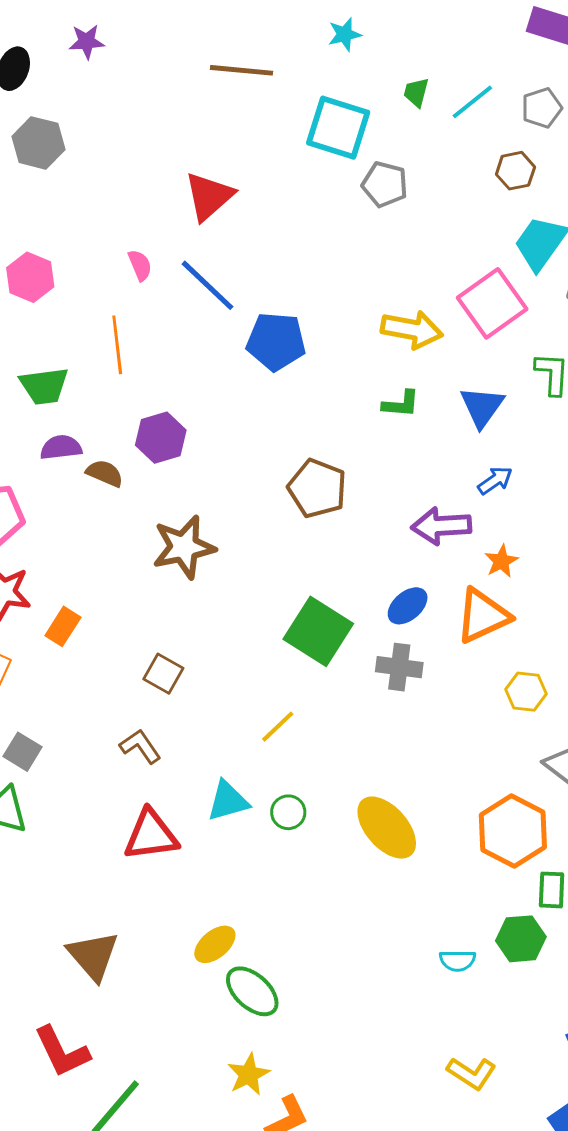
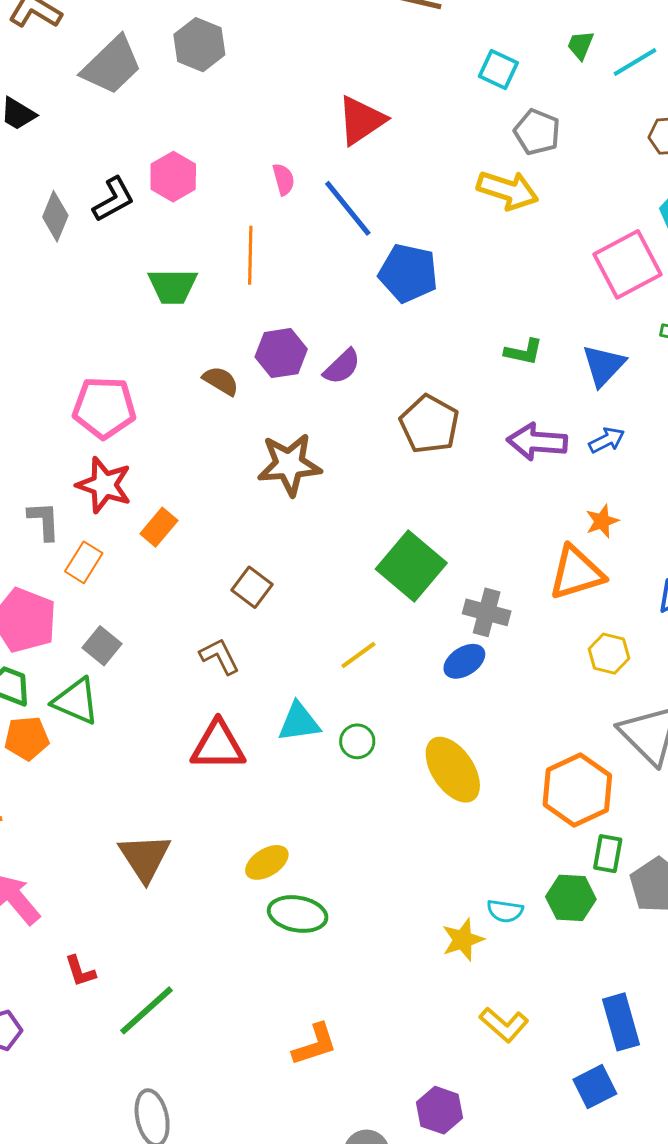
cyan square: (338, 128) -> (498, 70), size x0.6
yellow arrow: (412, 330) -> (508, 190), moved
purple semicircle: (61, 447) -> (342, 367), moved, turned 135
purple arrow: (441, 526) -> (537, 442), moved
blue ellipse: (408, 606) -> (464, 661), moved
green ellipse: (252, 991) -> (298, 914), turned -40
red L-shape: (62, 1052) -> (80, 971), moved, size x0.6
yellow star: (249, 1074) -> (463, 940), moved

